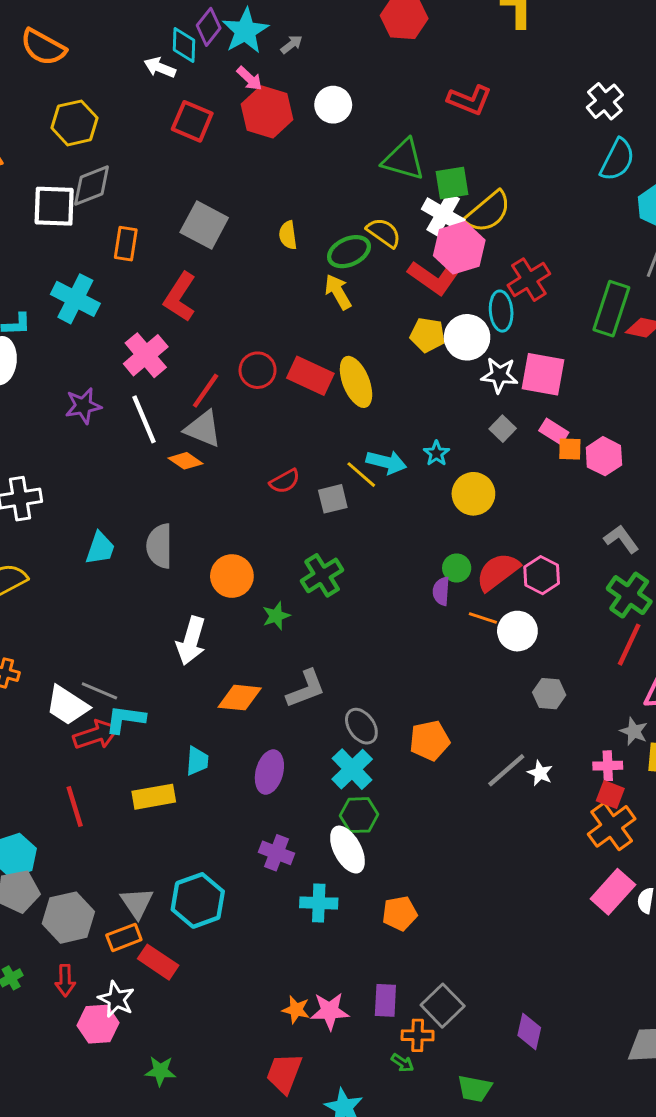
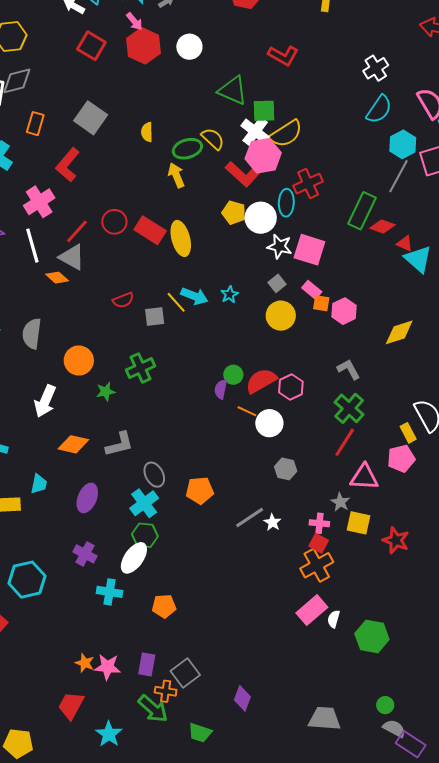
yellow circle: (473, 494) -> (281, 316), moved
white ellipse: (347, 850) -> (134, 558), turned 56
green arrow: (403, 1063) -> (153, 709), size x2.0

